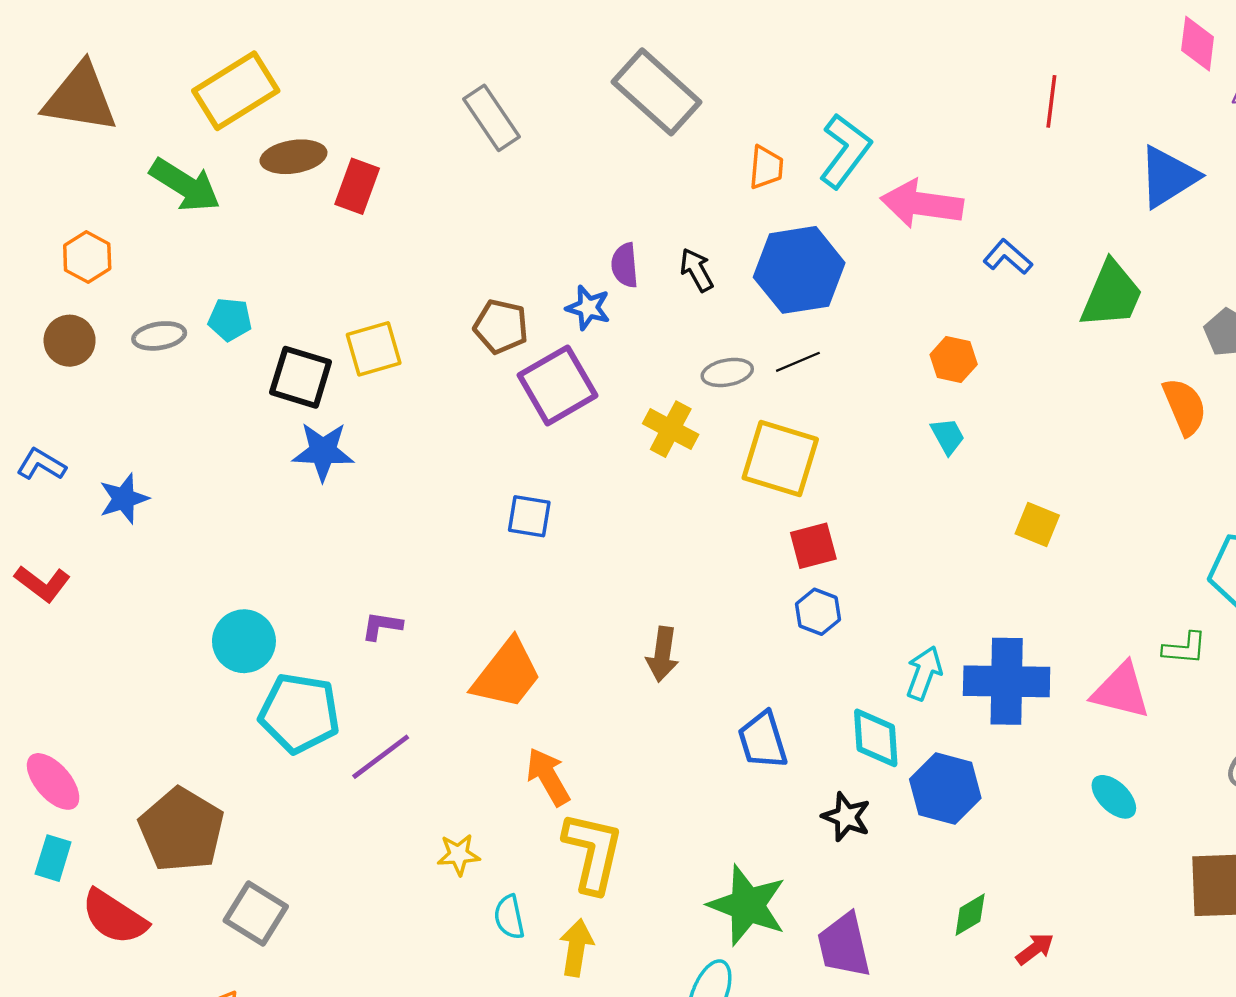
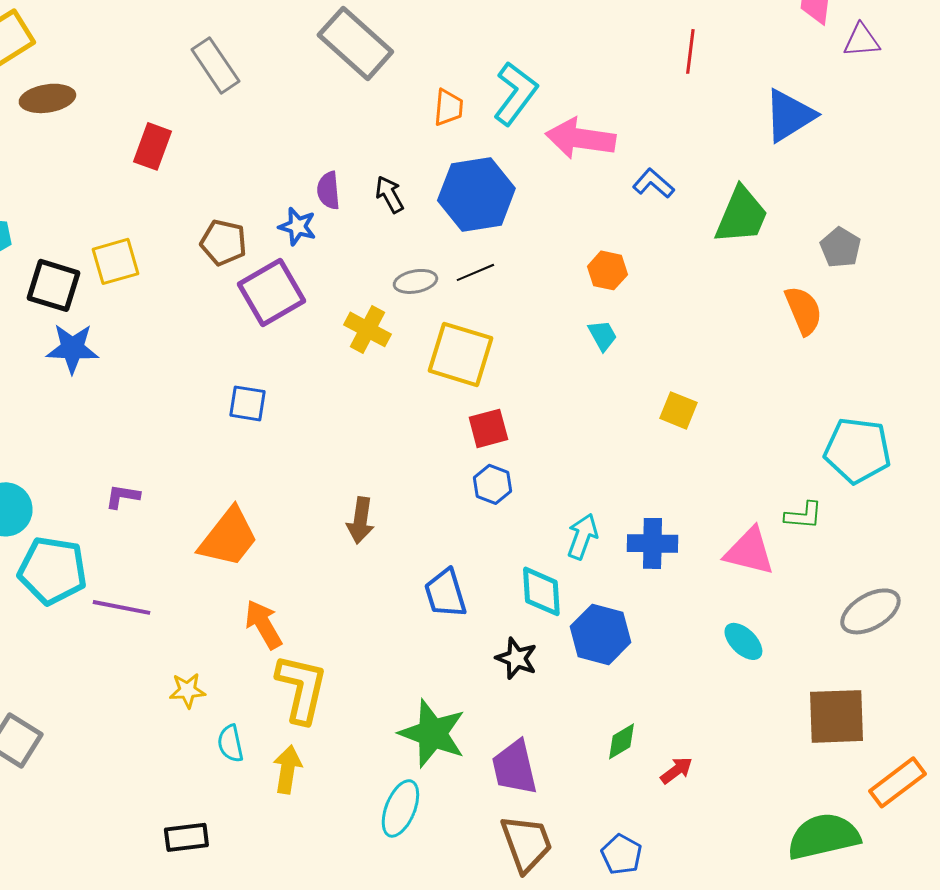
red rectangle: (357, 186) -> (152, 146), moved
blue cross: (1007, 681) -> (652, 543), size x0.7
purple line: (381, 757) -> (121, 607), turned 48

